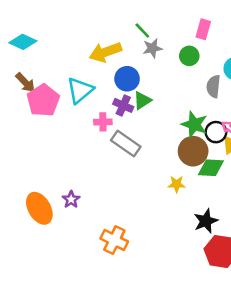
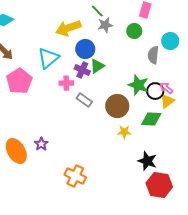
pink pentagon: (43, 100) -> (19, 81), moved
gray rectangle: (126, 144) -> (84, 100), size x0.7
brown circle: (193, 151) -> (117, 106), moved
black star: (206, 221) -> (147, 161), turned -30

